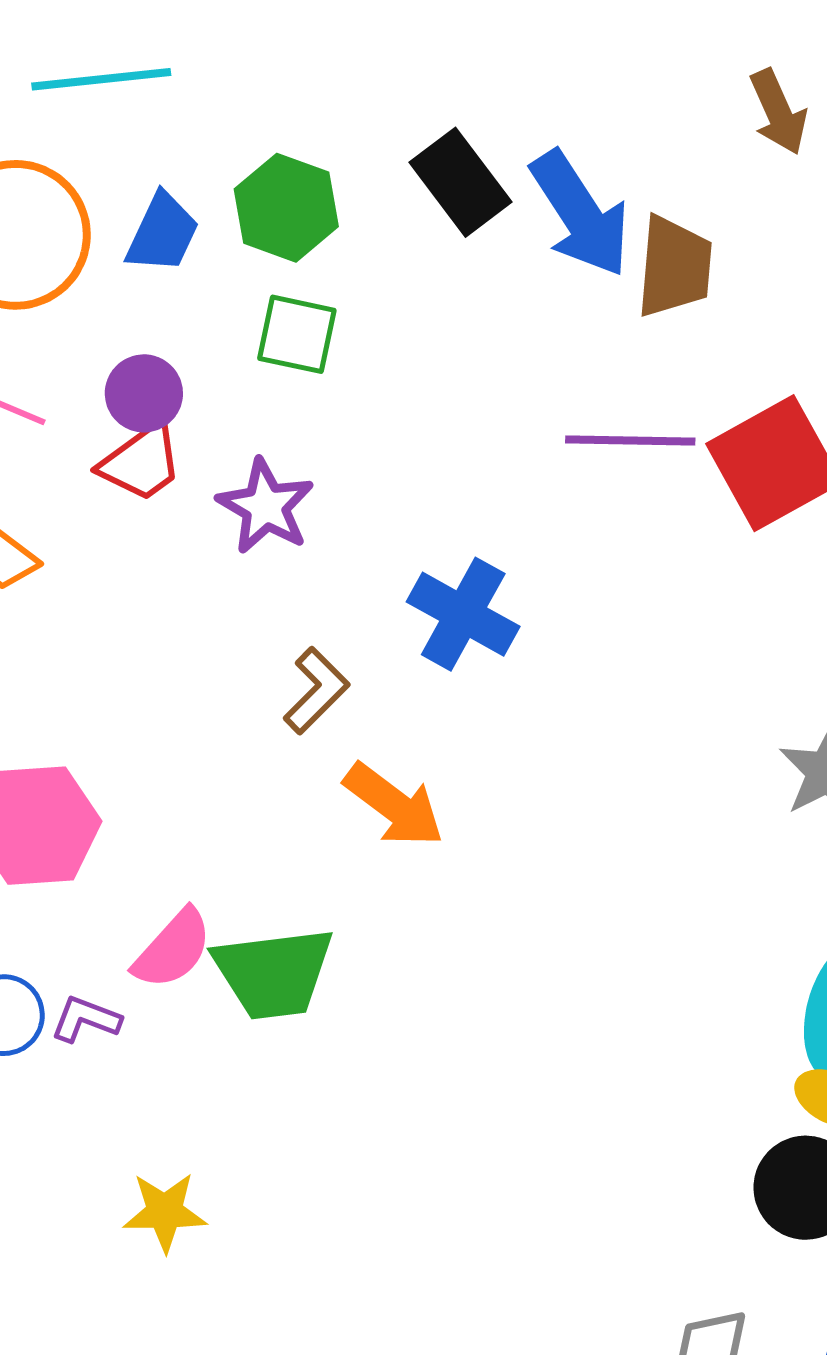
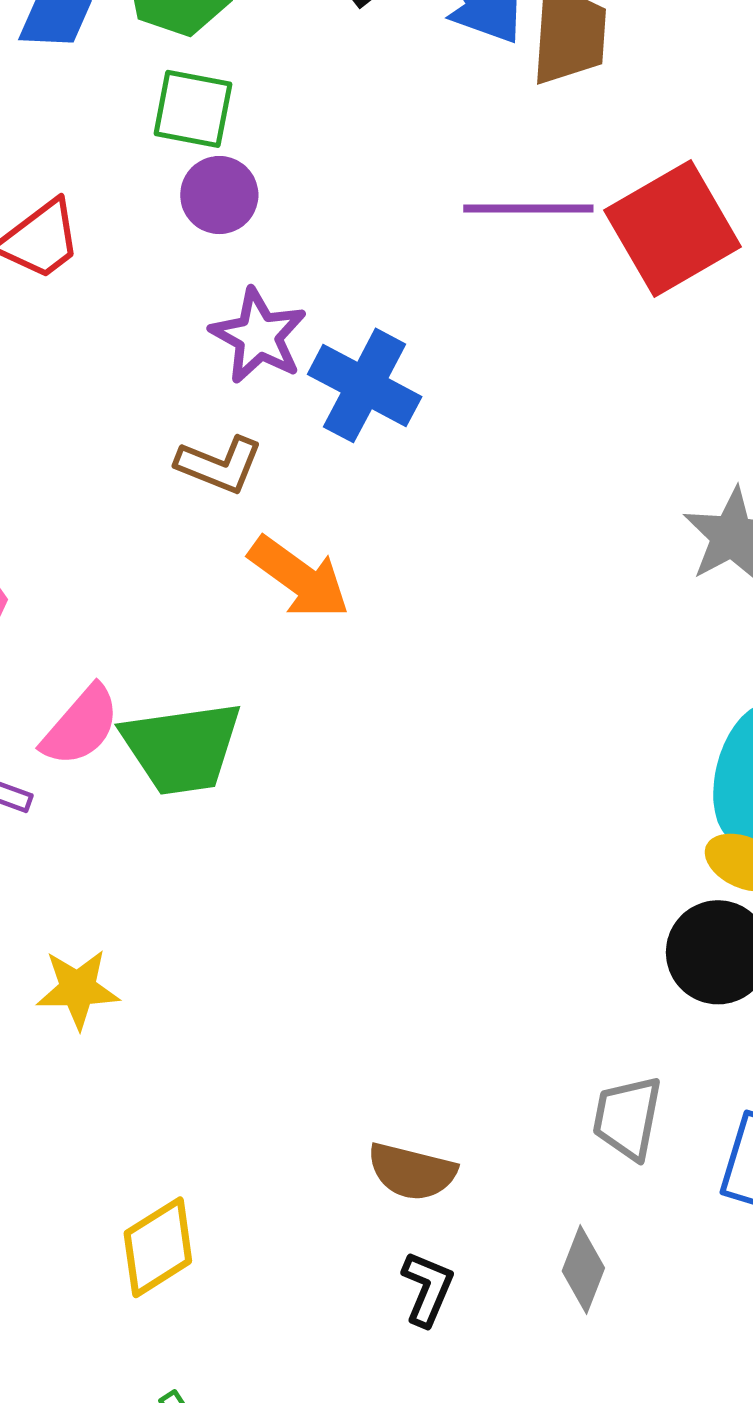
purple circle: (144, 393) -> (219, 195), moved
purple star: (266, 506) -> (259, 336), moved
brown L-shape: (316, 691) -> (219, 465), turned 68

